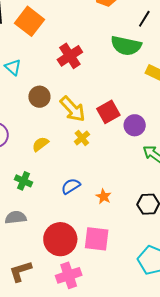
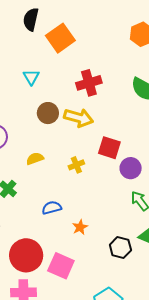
yellow arrow: (73, 109) -> (79, 118), moved, turned -48
red square: (108, 112) -> (109, 148), turned 30

